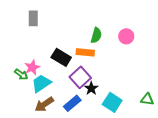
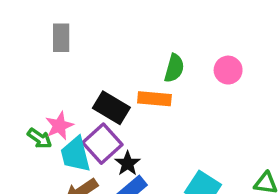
purple square: (80, 77) -> (102, 144), moved
cyan trapezoid: (41, 83) -> (75, 154), turned -70
black star: (91, 88) -> (128, 163), moved

